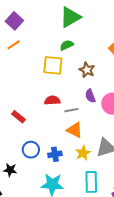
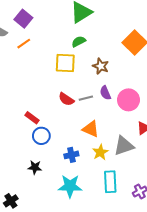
red semicircle: (52, 100) -> (66, 99), turned -140
gray line: (71, 110) -> (86, 98), moved
blue circle: (31, 150) -> (41, 136), moved
black star: (10, 170) -> (35, 167), moved

